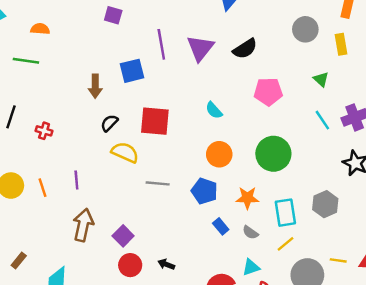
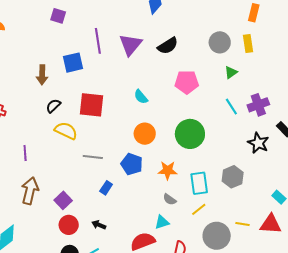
gray circle: (305, 29) -> (220, 42), moved
green triangle: (321, 79) -> (231, 72), turned 40
blue rectangle: (221, 226) -> (106, 188), moved, turned 72
cyan triangle: (251, 267) -> (162, 222), moved

